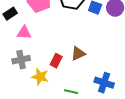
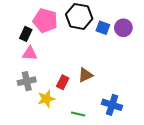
black rectangle: (10, 14) -> (26, 34), moved, turned -32
yellow star: (40, 77) -> (46, 99), turned -30

